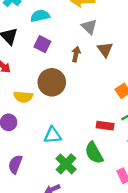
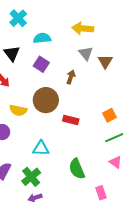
brown triangle: (105, 50) -> (105, 61), moved
red rectangle: (105, 126) -> (71, 120), moved
green cross: (66, 164) -> (31, 177), moved

